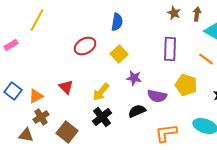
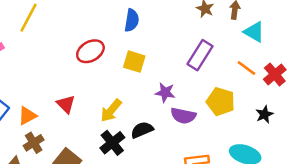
purple rectangle: (170, 49) -> (200, 55), turned 30
yellow square: (119, 54) -> (134, 62), turned -30
purple star: (134, 78) -> (165, 92), moved
black semicircle: (137, 111) -> (142, 130), moved

